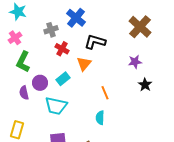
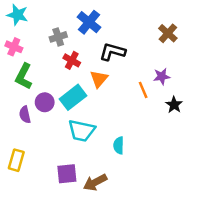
brown cross: (140, 27) -> (168, 33), size x0.7
pink cross: (15, 38) -> (14, 47), turned -32
cyan rectangle: (63, 79) -> (73, 97), size x1.5
orange line: (105, 93) -> (143, 90), moved
cyan trapezoid: (56, 106) -> (82, 131), moved

